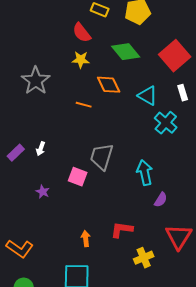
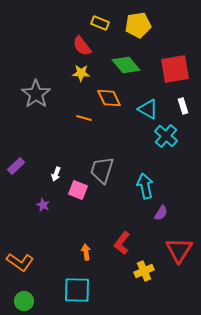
red square: (175, 56) -> (175, 69), turned 32
white arrow: (41, 149) -> (56, 174), moved
red L-shape: (122, 230) -> (122, 243), turned -60

